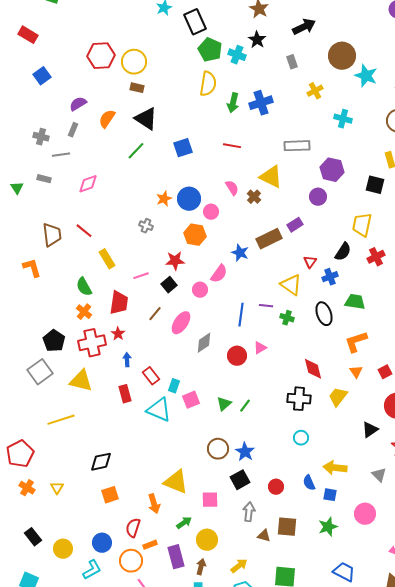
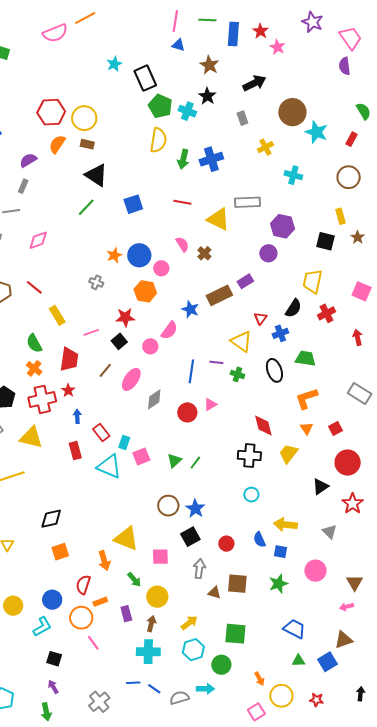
orange semicircle: (107, 119) -> (57, 144), moved
yellow triangle: (271, 177) -> (218, 219), moved
green arrow: (184, 523) -> (134, 580), turned 84
purple rectangle: (176, 557) -> (126, 614), size x0.7

